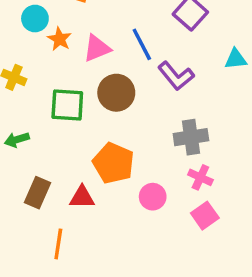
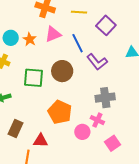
cyan circle: (35, 19) -> (11, 38), moved
pink triangle: (97, 48) -> (53, 34), moved
pink cross: (200, 177) -> (97, 120), moved
red triangle: (82, 197) -> (41, 141), moved

